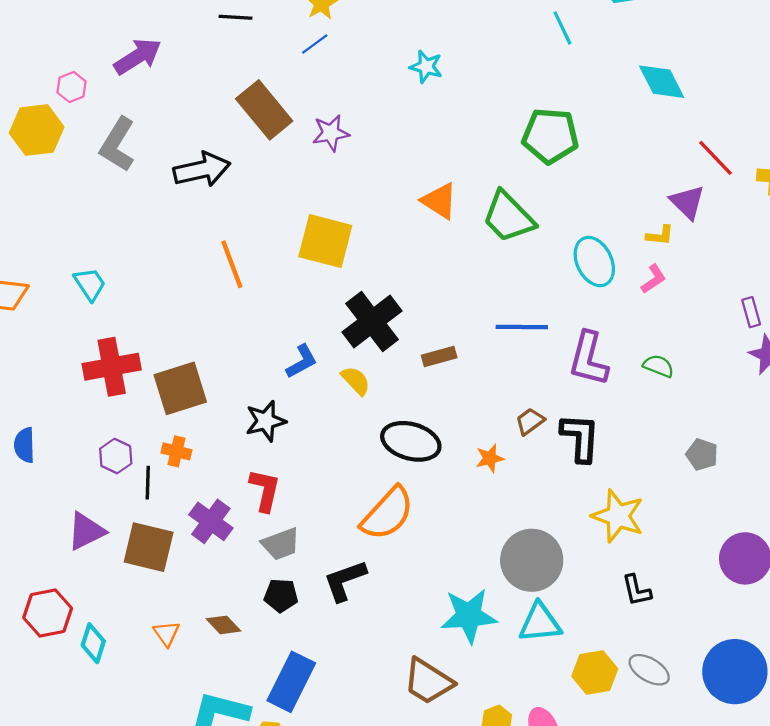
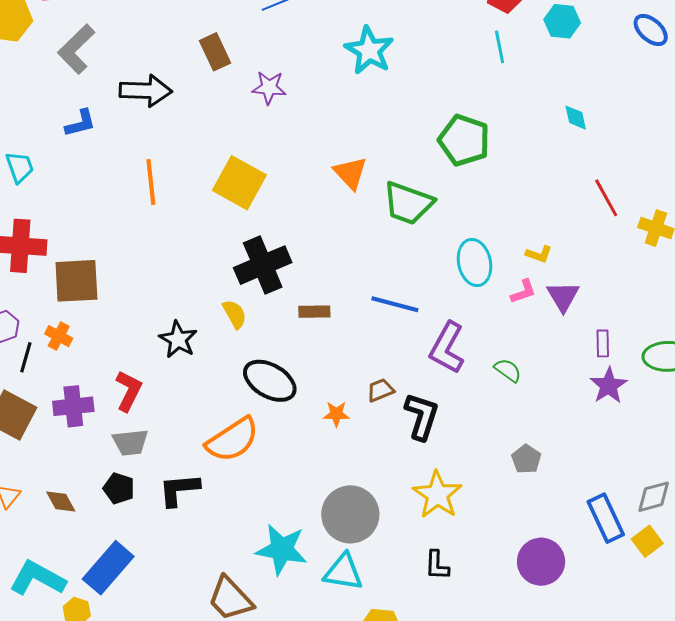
cyan star: (426, 67) -> (369, 50), size x1.6
cyan diamond: (662, 82) -> (576, 118), size x0.6
brown rectangle: (264, 110) -> (215, 52), size x0.7
purple triangle: (687, 202) -> (563, 296), moved
green trapezoid: (508, 217) -> (408, 203), turned -40
blue L-shape: (302, 361) -> (80, 123), moved
black star: (266, 421) -> (178, 339), moved, turned 30
purple cross: (211, 521) -> (73, 406), turned 33

